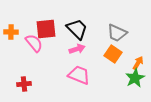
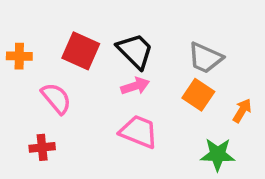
red square: (46, 29) -> (81, 51), turned 30
pink semicircle: (34, 43) -> (56, 98), moved
green star: (135, 78) -> (218, 154), moved, turned 30

